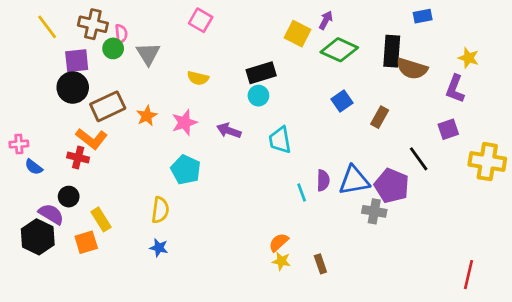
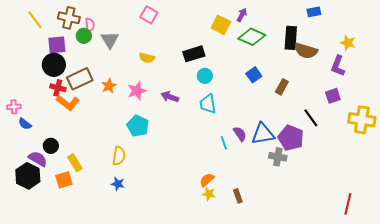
cyan circle: (258, 96) -> (205, 76), moved
red cross: (78, 158) -> (58, 88), moved
purple semicircle: (323, 180) -> (240, 134), turned -35

